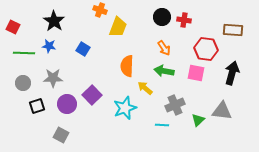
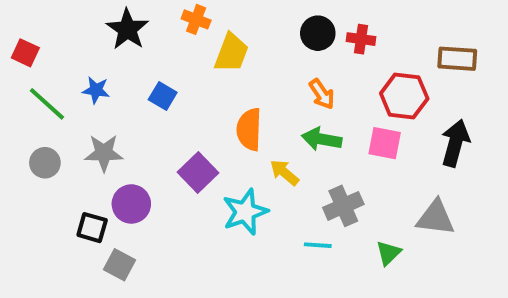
black star: (54, 21) -> (127, 29), moved
green line: (24, 53) -> (47, 104), turned 40
purple square: (92, 95) -> (198, 173), moved
black square: (37, 106) -> (92, 228), moved, turned 35
green triangle: (198, 120) -> (388, 253), moved

